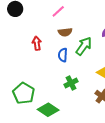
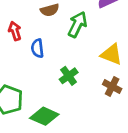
blue semicircle: (63, 55) -> (37, 48), moved

